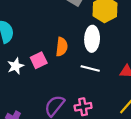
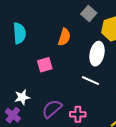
orange semicircle: (62, 47) -> (64, 37), moved
white star: (16, 66) -> (22, 97), moved

